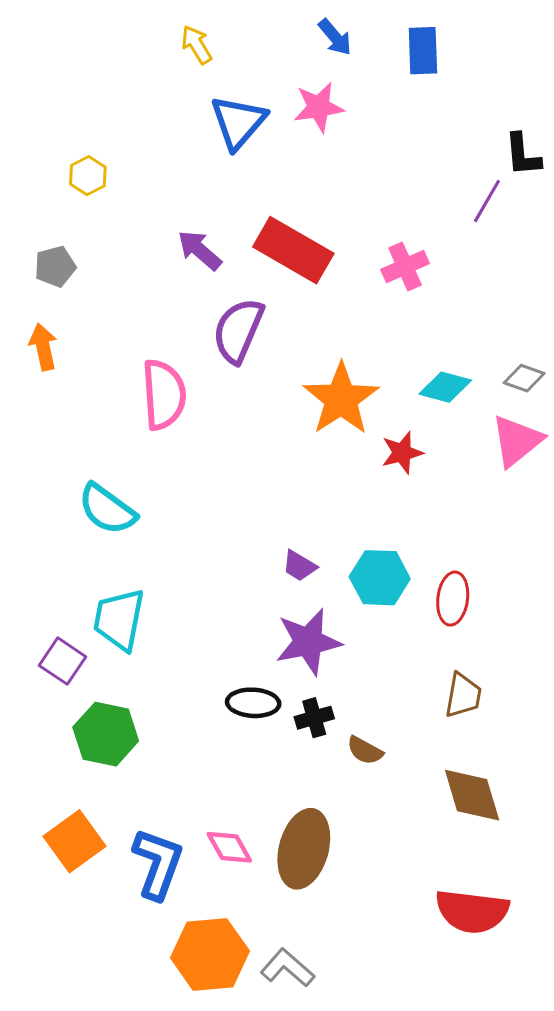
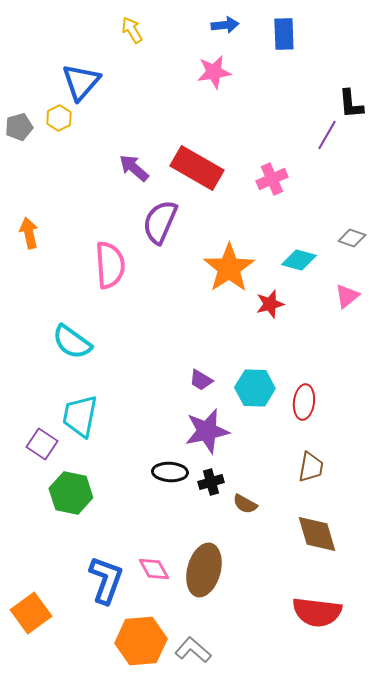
blue arrow: (335, 37) -> (225, 25), turned -56
blue triangle: (238, 122) -> (81, 82), moved
gray pentagon: (55, 266) -> (19, 127), moved
gray diamond: (524, 378) -> (352, 238), moved
pink triangle: (517, 441) -> (347, 296), size x0.7
orange square: (74, 841) -> (31, 613), moved

